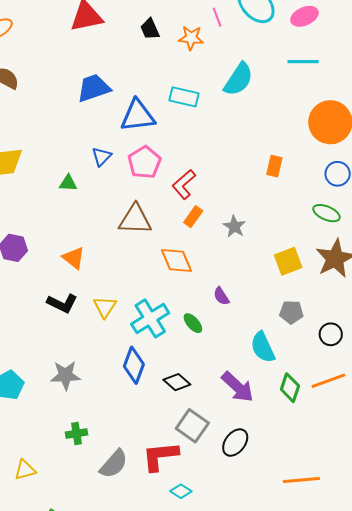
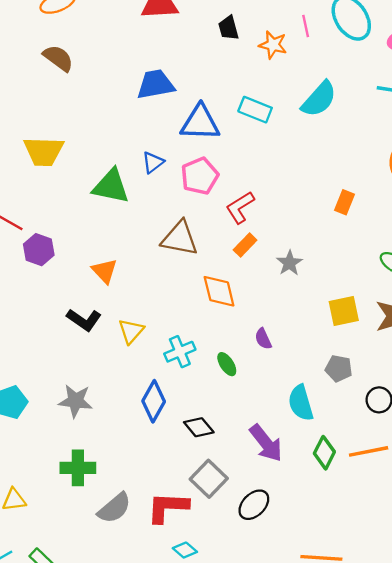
green triangle: (68, 183) -> (111, 186), size x1.8
cyan cross: (150, 318) -> (180, 352), size x0.7
green cross: (76, 433) -> (78, 468), size x1.4

